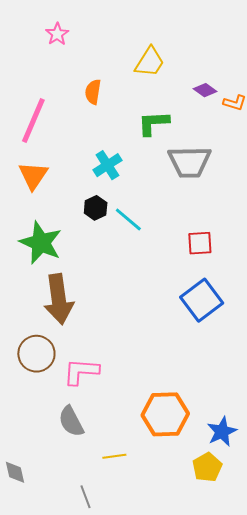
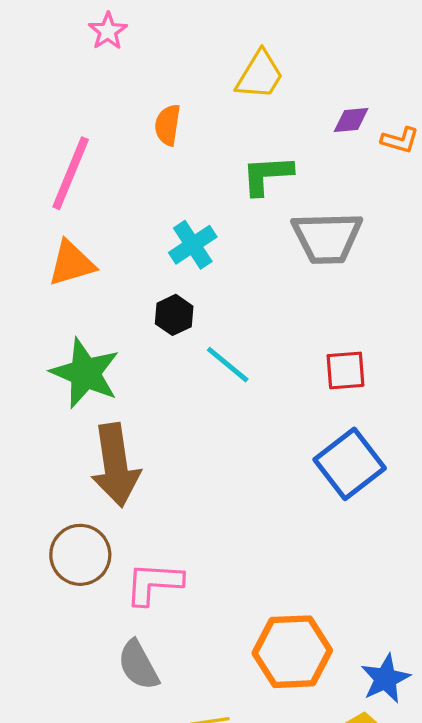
purple diamond: (205, 90) -> (351, 120), turned -40
orange triangle: (33, 176) -> (71, 263), turned 40
cyan line: (128, 220) -> (228, 365), moved

